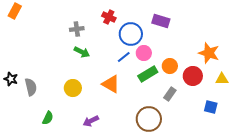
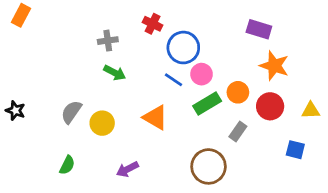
purple rectangle: (161, 21) -> (259, 29), moved
orange star: (209, 53) -> (274, 66), moved
blue line: (124, 57) -> (174, 80), turned 72
gray semicircle: (31, 87) -> (71, 112), moved, turned -132

